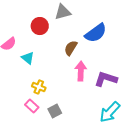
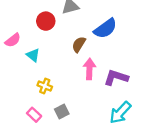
pink rectangle: (32, 106) -> (34, 115), moved

